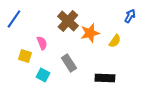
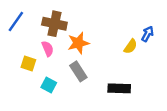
blue arrow: (130, 16) -> (148, 34), moved
brown cross: (68, 21) -> (54, 24), moved, turned -30
orange star: (90, 33) -> (78, 43), moved

